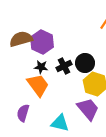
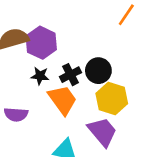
orange trapezoid: (38, 85) -> (63, 100), moved
purple semicircle: (23, 113) -> (16, 114), moved, turned -102

